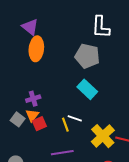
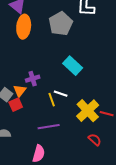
gray pentagon: (87, 56) -> (61, 24), moved, turned 30
purple cross: (33, 99) -> (33, 79), moved
red square: (39, 124) -> (16, 105), moved

